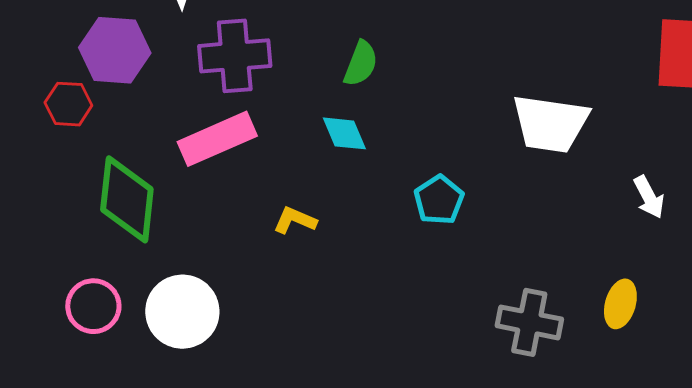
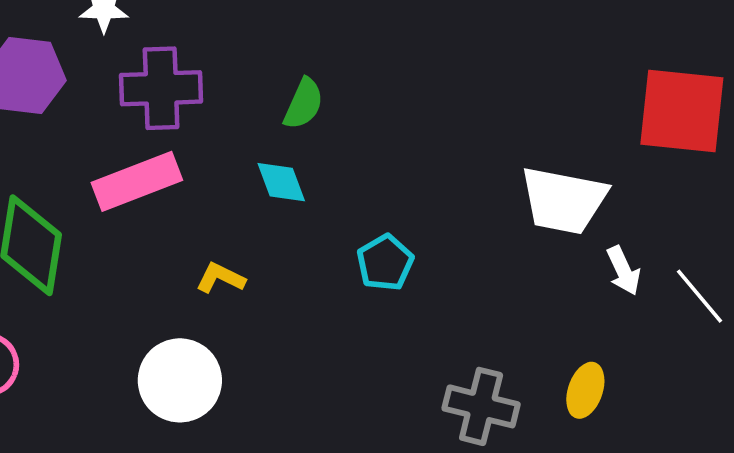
white trapezoid: (550, 124) -> (563, 200), moved
white circle: (182, 312) -> (180, 380), moved

